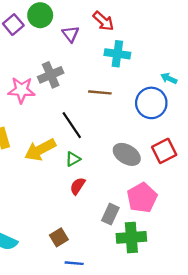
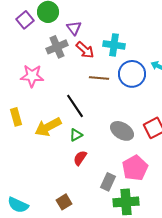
red arrow: (103, 21) -> (85, 50), moved
gray cross: (51, 75) -> (57, 47), moved
blue circle: (151, 103) -> (132, 74), moved

